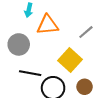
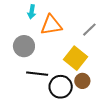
brown circle: (85, 87) -> (82, 81), moved

